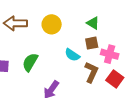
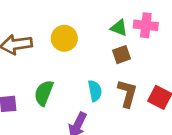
pink cross: (110, 54) -> (146, 25), moved
cyan semicircle: (72, 55) -> (95, 91), moved, turned -126

